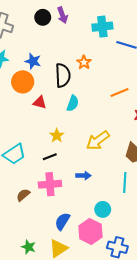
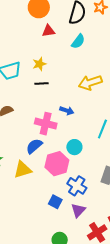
red triangle: (40, 102) -> (48, 31), turned -40
yellow star: (57, 136) -> (39, 64), moved
pink cross: (50, 184) -> (46, 124), moved

